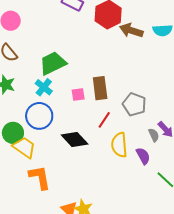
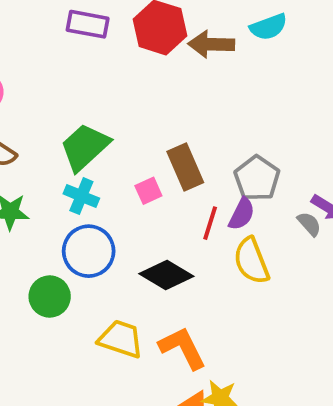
gray pentagon: (134, 104) -> (257, 178), turned 30
yellow trapezoid: (24, 147) -> (121, 339), moved
purple semicircle: (143, 156) -> (242, 214), moved, turned 72
orange L-shape: (40, 177) -> (182, 348), moved

